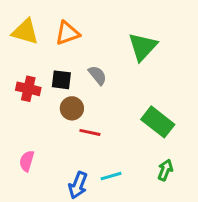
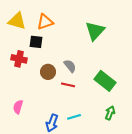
gray semicircle: (97, 75) -> (70, 66), moved
black square: (61, 80) -> (36, 42), moved
red line: (90, 132) -> (68, 85), moved

